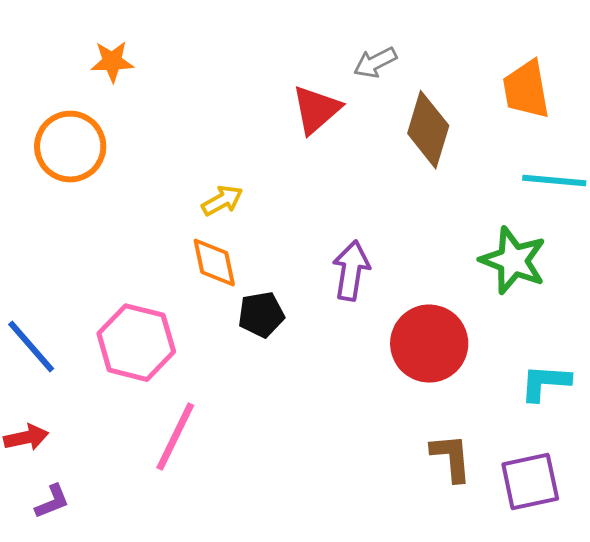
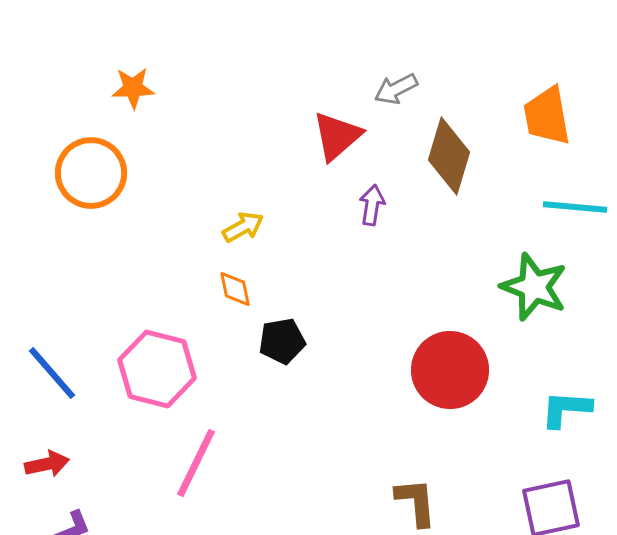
orange diamond: (214, 263) -> (235, 289), size x0.7
purple arrow: (351, 271) -> (372, 205), moved, size x0.7
brown L-shape: (451, 458) -> (416, 502), moved

